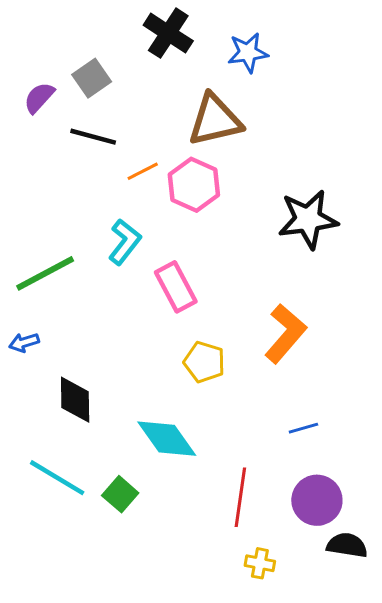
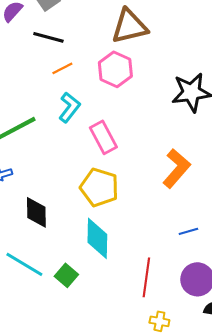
orange line: (143, 171) -> (62, 68), moved
yellow pentagon: (204, 362) -> (99, 187), moved, size x1.4
cyan diamond: (167, 439) -> (97, 238), turned 36

